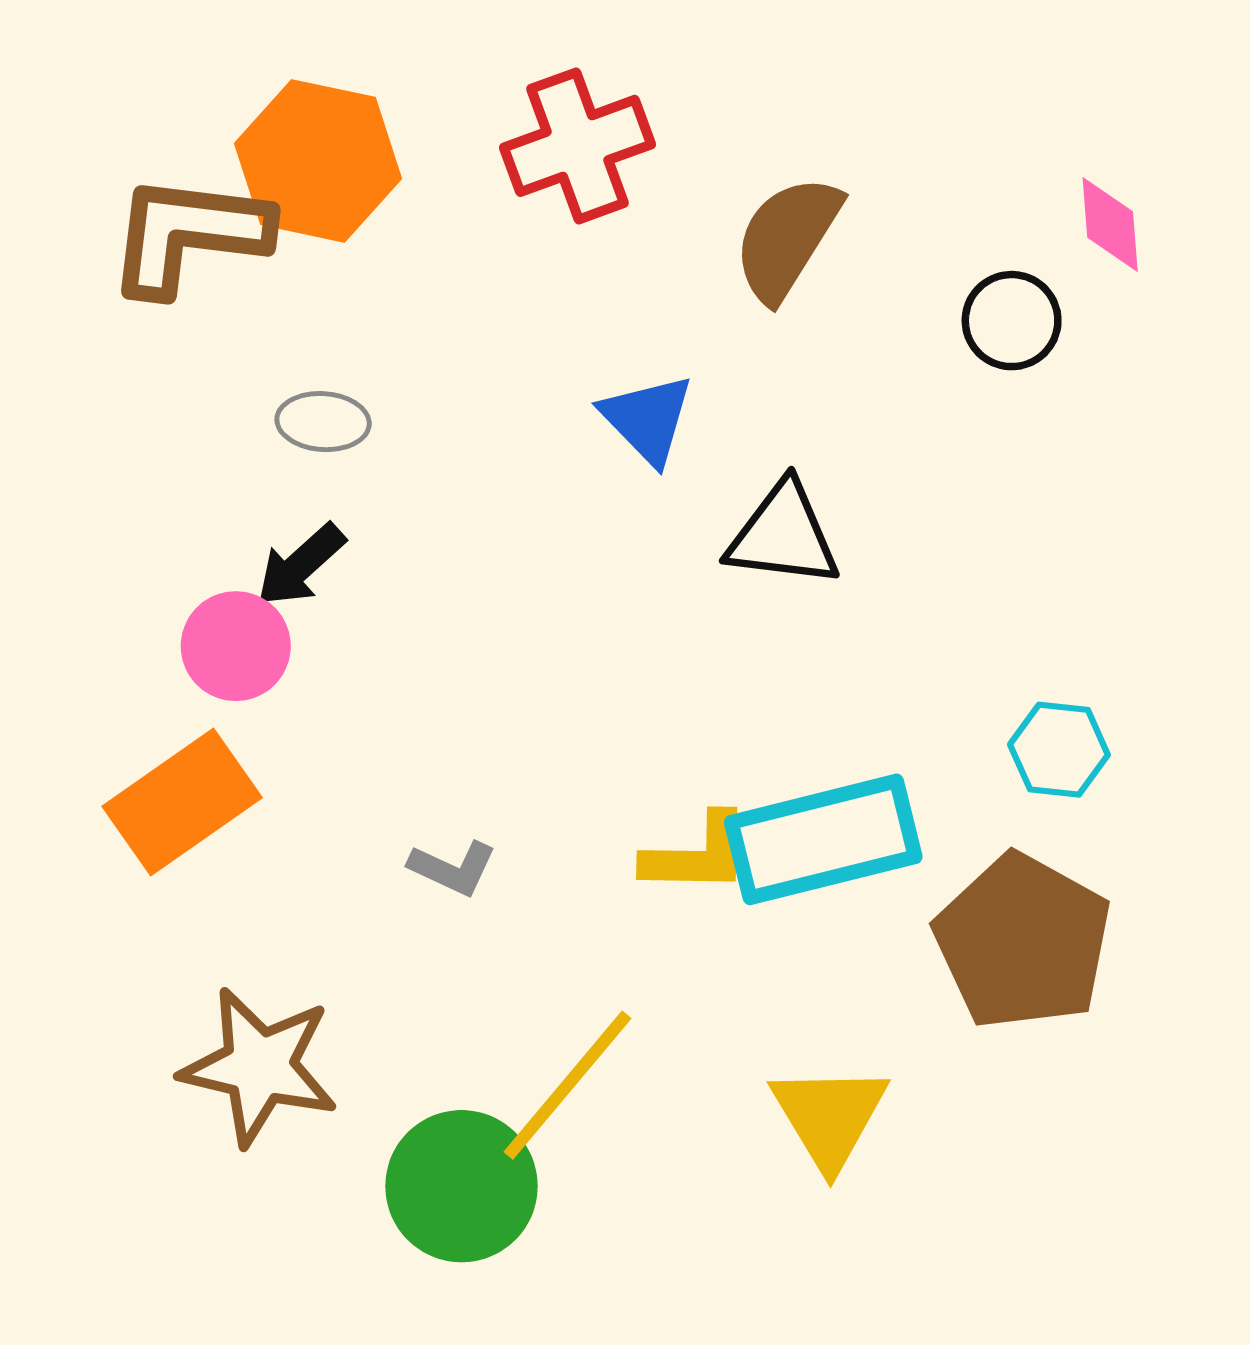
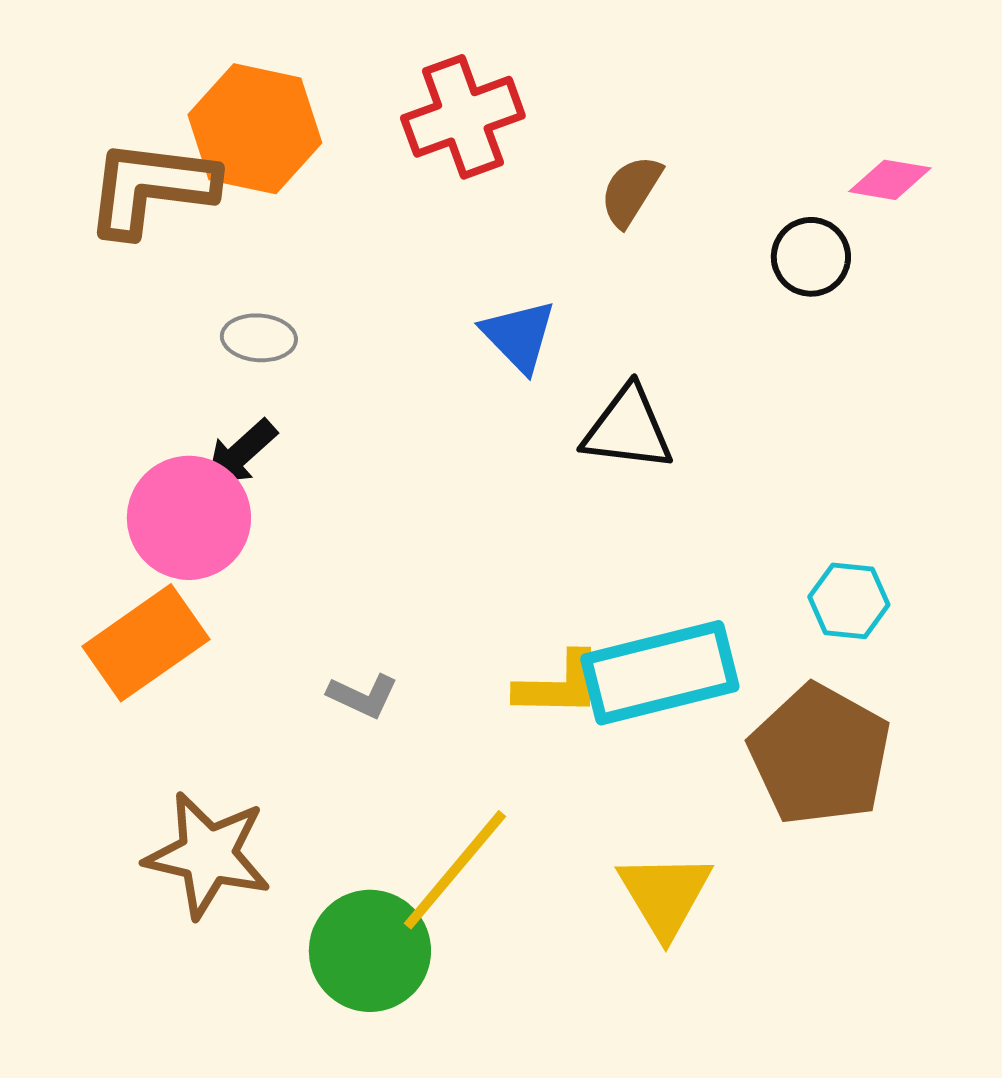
pink diamond: (1110, 225) -> (890, 180), turned -76
brown semicircle: (787, 238) -> (631, 191), size x0.7
pink circle: (236, 646) -> (189, 518), size x1.4

